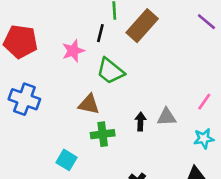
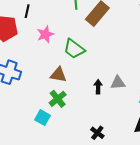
black line: (100, 33) -> (27, 11), moved
green cross: (103, 134) -> (58, 99), moved, turned -30

